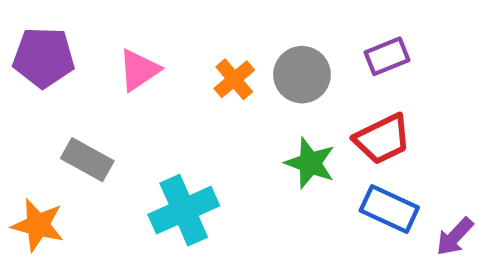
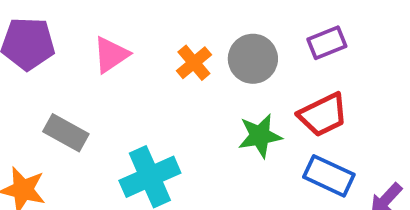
green star: (310, 163) -> (260, 136), turned -30

